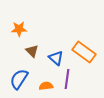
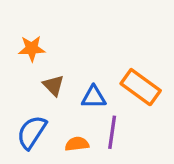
blue triangle: (56, 58) -> (94, 97), turned -42

